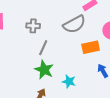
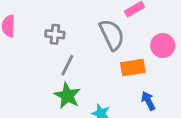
gray semicircle: (74, 24) -> (112, 35), turned -90

